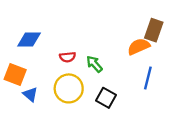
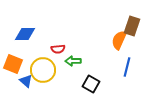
orange semicircle: (139, 47) -> (119, 40), turned -42
green arrow: (94, 64) -> (73, 61), moved, turned -49
yellow circle: (69, 88) -> (43, 70), moved

